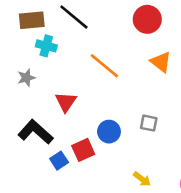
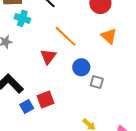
red triangle: (66, 102) -> (48, 57), moved
blue circle: (109, 132) -> (81, 67), moved

